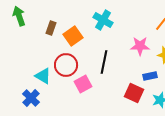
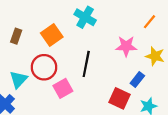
brown rectangle: (51, 28) -> (16, 36), moved
cyan triangle: (43, 76) -> (18, 79), turned 42
blue rectangle: (150, 76) -> (137, 79), turned -40

